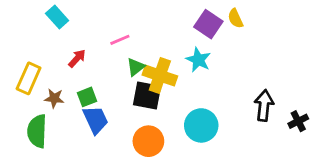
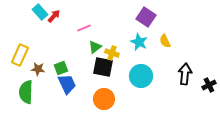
yellow semicircle: (235, 18) -> (165, 41), moved
red arrow: (77, 58) -> (54, 16), moved
yellow cross: (160, 76) -> (112, 53), size x0.6
cyan circle: (201, 125) -> (141, 76), moved

